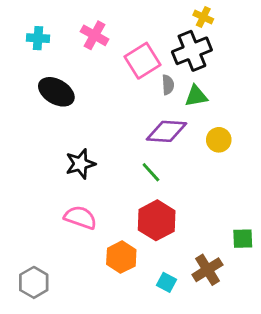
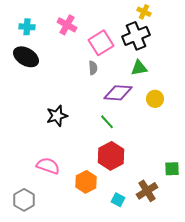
gray semicircle: (168, 85) -> (93, 68), moved
black ellipse: (56, 92) -> (26, 57), moved
pink semicircle: (80, 217) -> (48, 166), moved

